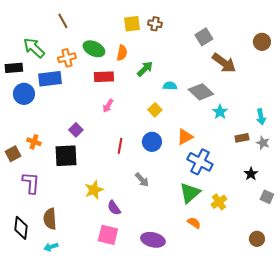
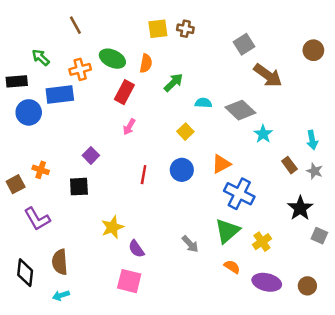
green arrow: (34, 48) -> (41, 57), size x0.7
red rectangle: (104, 77) -> (124, 92), turned -60
brown rectangle: (242, 138) -> (289, 165), turned 64
black square: (66, 156) -> (79, 187), size x0.7
black star: (251, 174) -> (300, 208), size x1.5
gray arrow: (142, 180) -> (190, 244), moved
purple L-shape: (31, 183) -> (37, 219), turned 145
purple ellipse: (153, 240) -> (267, 282), moved

